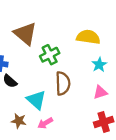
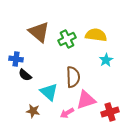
green cross: (50, 55) -> (67, 39), moved
pink triangle: (100, 92) -> (86, 100), moved, size x1.5
pink arrow: (45, 123) -> (67, 113), moved

